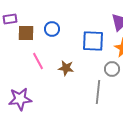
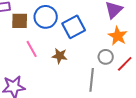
blue circle: (52, 29) -> (46, 17), size x1.5
blue square: (93, 41) -> (74, 27), moved, turned -30

